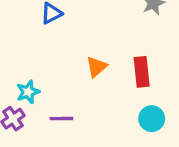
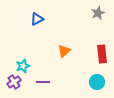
red rectangle: (142, 72) -> (102, 54), moved

